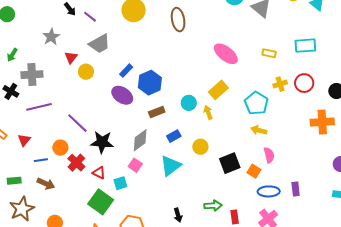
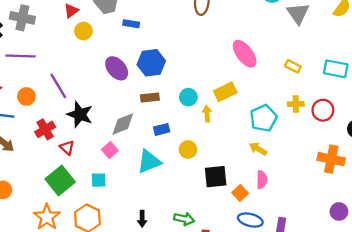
blue rectangle: (126, 71) -> (131, 24), moved, turned 40
orange circle: (60, 148) -> (26, 96), moved
cyan square: (120, 183) -> (99, 180), moved

